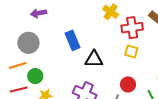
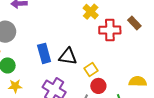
blue rectangle: (73, 40) -> (44, 53), moved
yellow square: (131, 52) -> (91, 69), moved, turned 32

